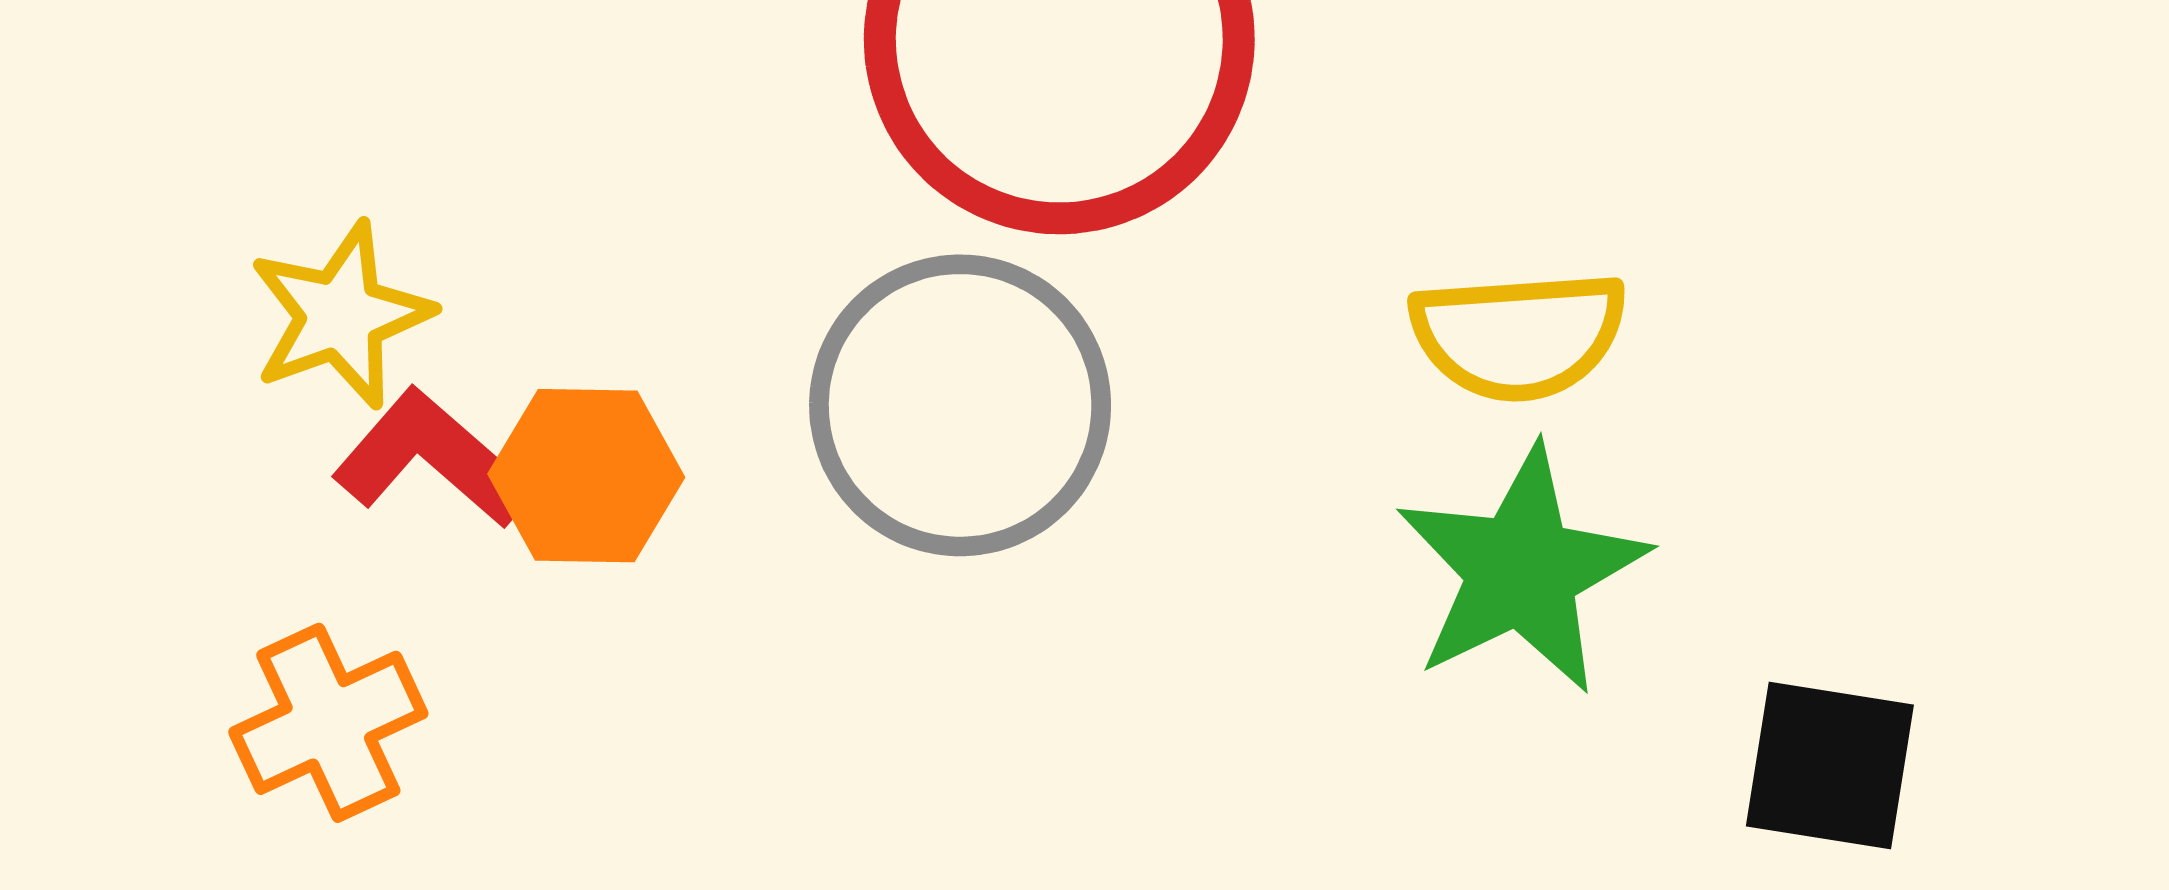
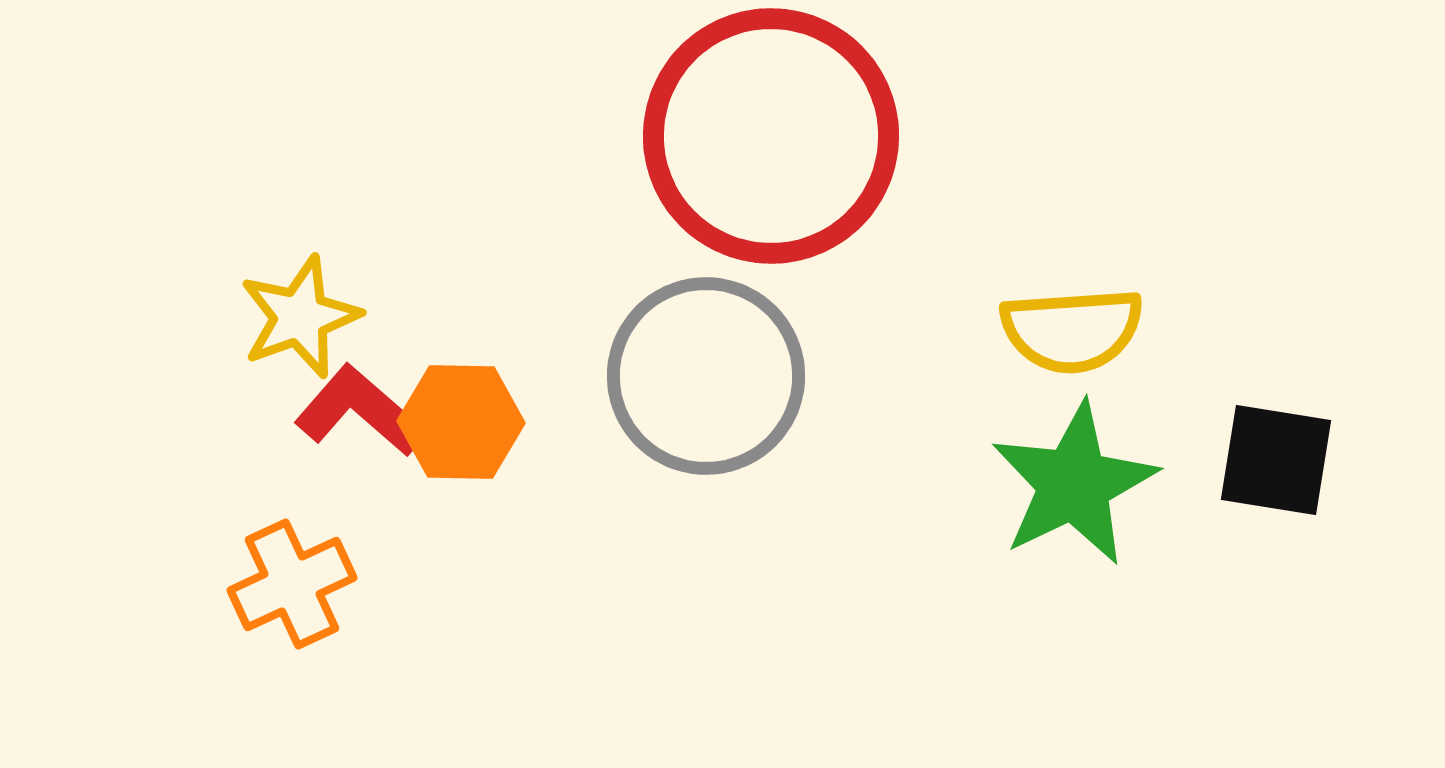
black square: (1830, 766) -> (1276, 460), moved

